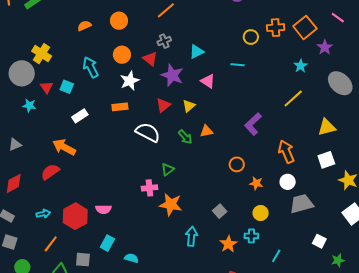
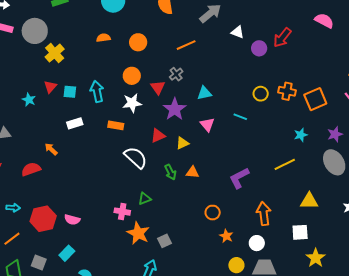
gray cross: (164, 41) -> (176, 74), turned -32
purple star: (325, 47) -> (335, 134), moved
cyan arrow: (91, 67) -> (97, 91), moved
gray circle: (22, 73) -> (35, 31), moved
cyan square: (67, 87) -> (70, 92), turned -32
orange arrow: (64, 147) -> (51, 149), size x0.6
gray square: (220, 211) -> (165, 241), moved
yellow circle: (261, 213) -> (236, 265), moved

